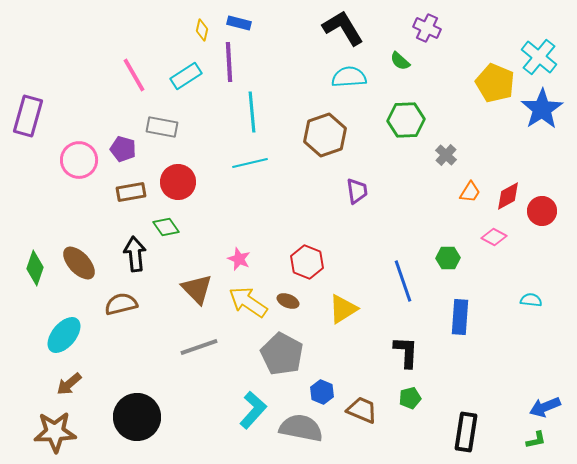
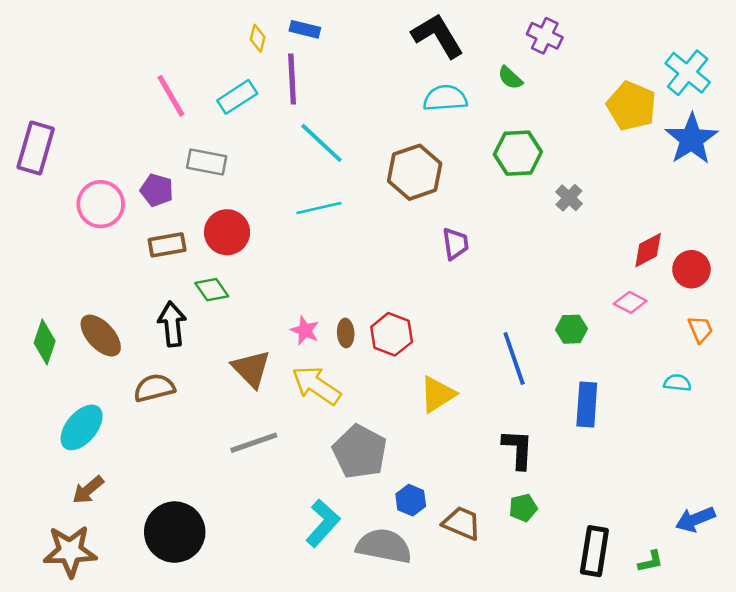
cyan line: (252, 112) -> (321, 143), turned -42
orange trapezoid: (470, 192) -> (700, 329), moved, turned -55
brown ellipse: (288, 301) -> (346, 333), moved, turned 65
green L-shape: (536, 440) -> (651, 561), moved

